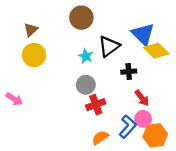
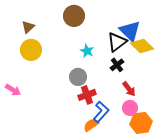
black triangle: (109, 46) -> (117, 42), moved
cyan star: (86, 56) -> (87, 51), moved
black cross: (129, 72) -> (117, 65), turned -32
blue L-shape: (128, 127) -> (101, 112), moved

